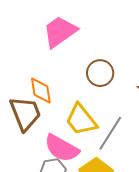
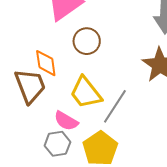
brown circle: (100, 73) -> (87, 41), moved
pink semicircle: (62, 148) -> (66, 121), size x0.7

